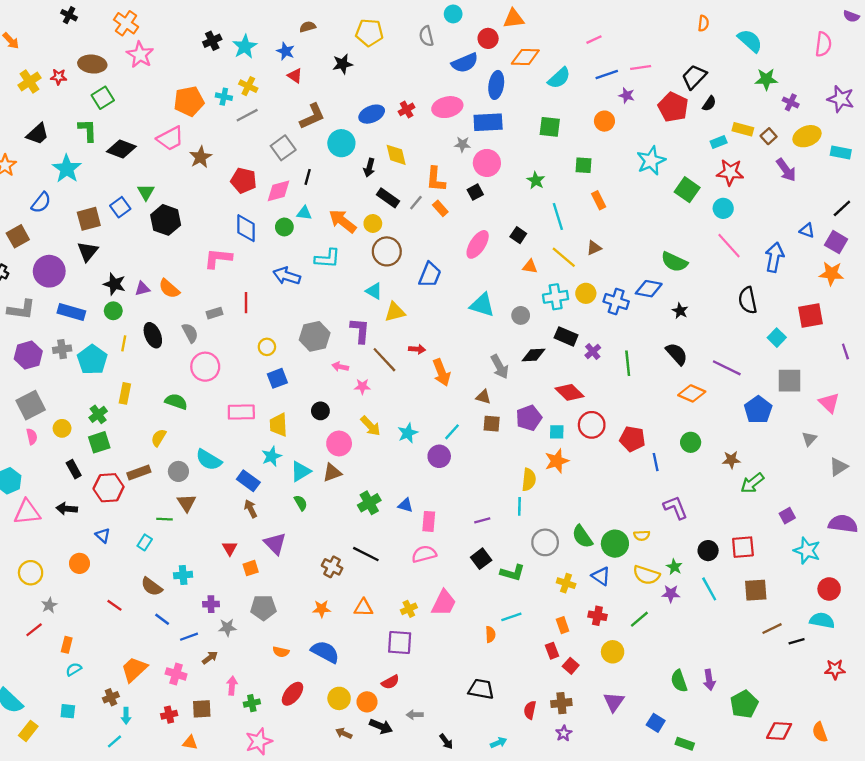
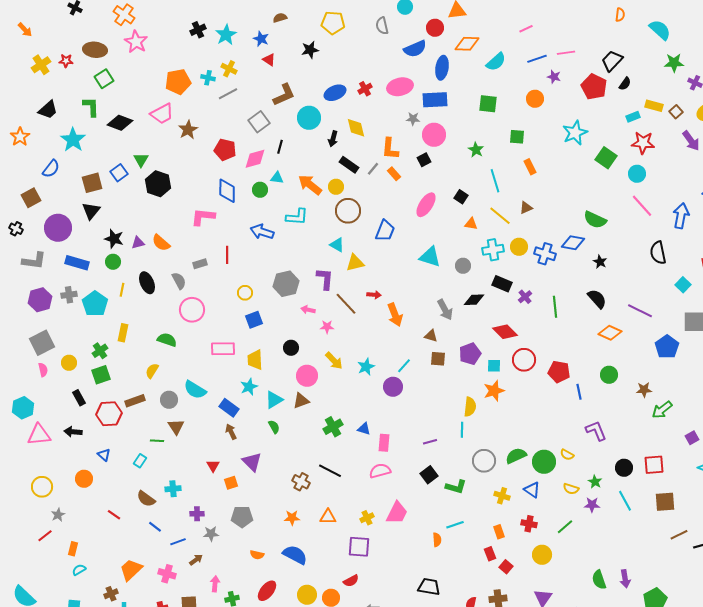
yellow semicircle: (642, 535) -> (567, 455), turned 32
green semicircle: (582, 537) -> (516, 456), turned 100
yellow semicircle: (646, 575) -> (571, 489), size x0.7

